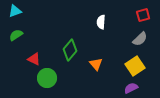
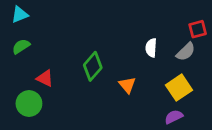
red square: (143, 15) -> (198, 29), moved
white semicircle: (101, 22) -> (151, 48), moved
green circle: (47, 78) -> (29, 104), moved

